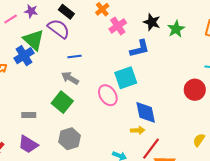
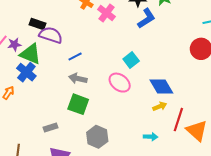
purple star: (31, 11) -> (14, 44), moved
black rectangle: (66, 12) -> (38, 24), moved
blue L-shape: (140, 49) -> (146, 18), moved
cyan square: (126, 78) -> (131, 60), size x0.7

